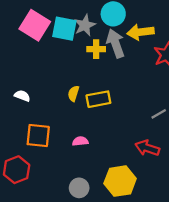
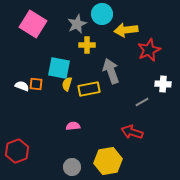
cyan square: (64, 29) -> (59, 68), moved
gray arrow: (115, 43) -> (111, 71), moved
orange square: (38, 136) -> (36, 84), moved, size x0.6

